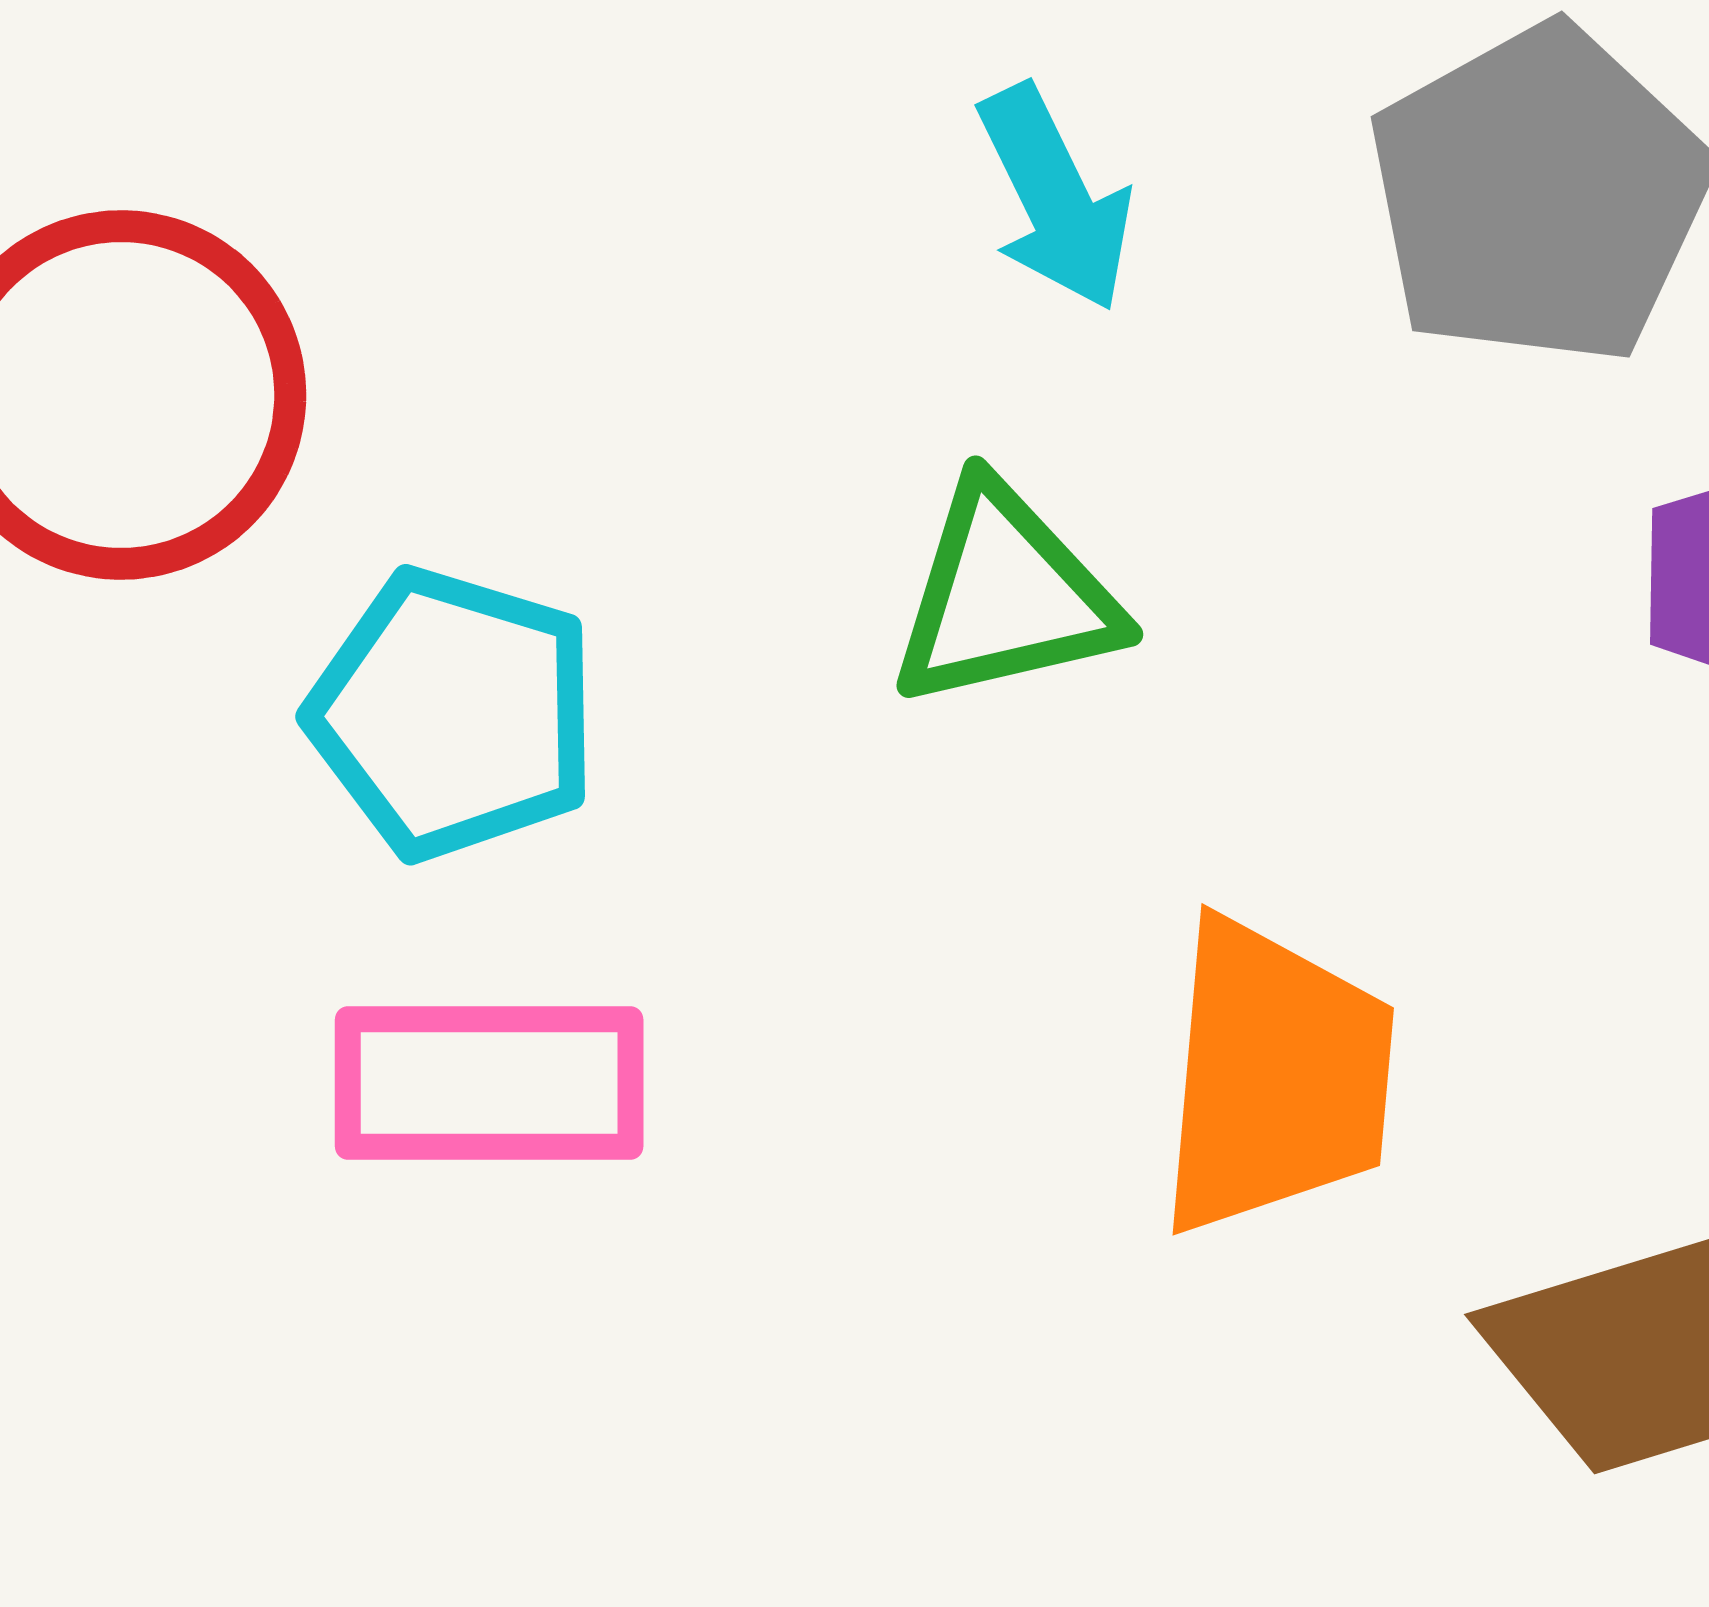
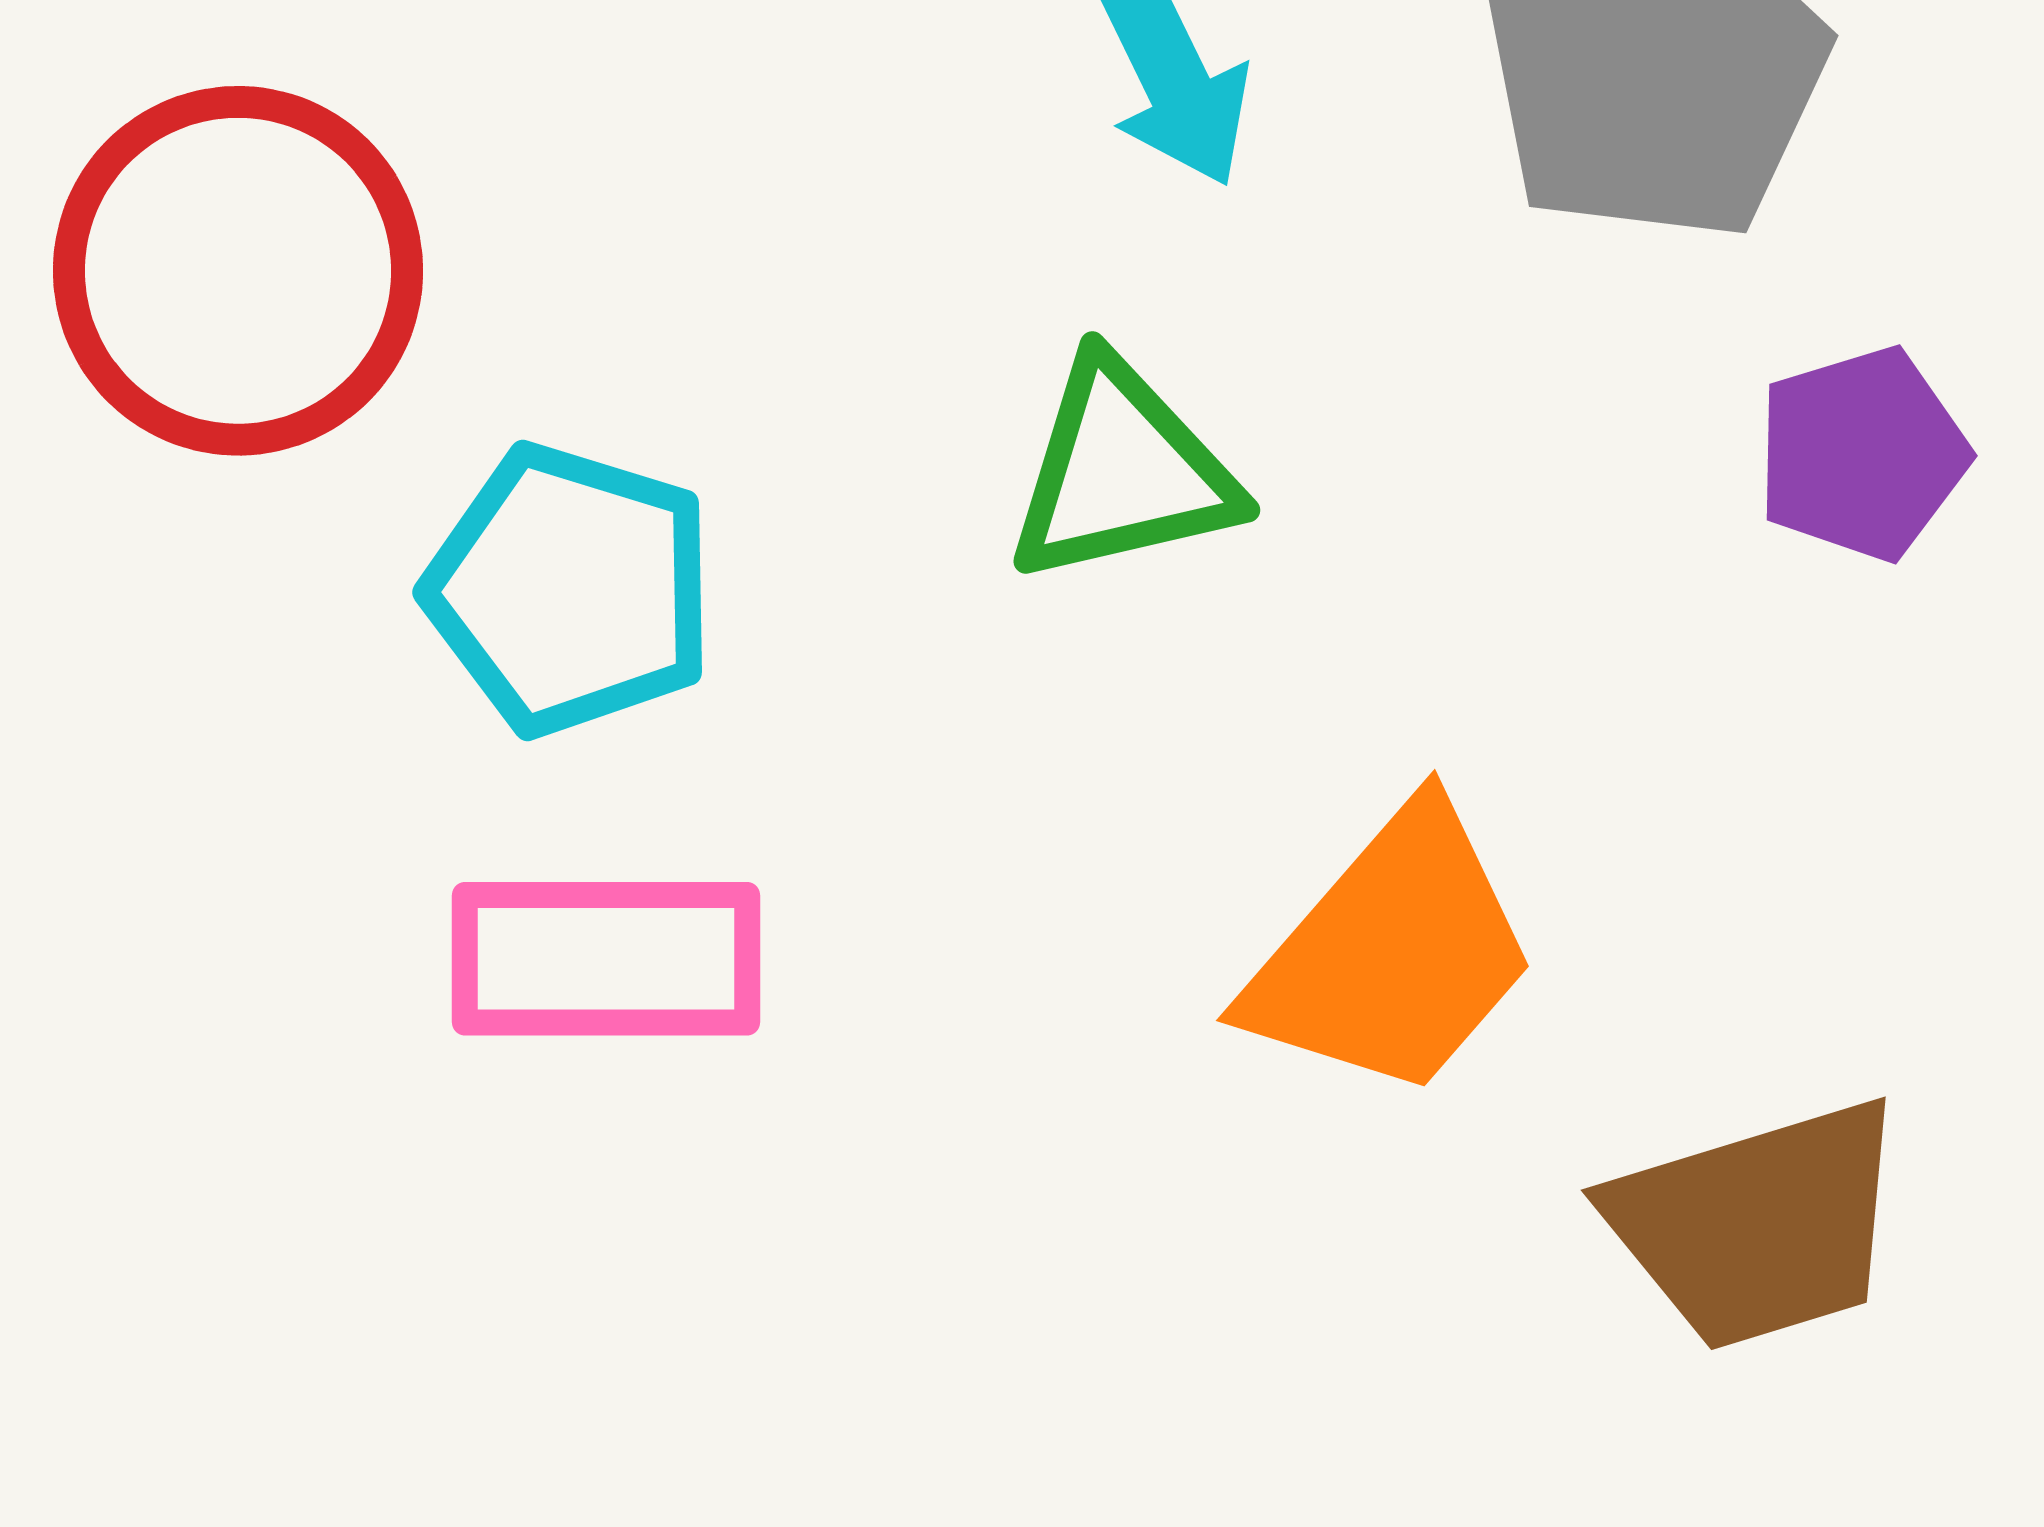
orange trapezoid: (1275, 1077) -> (1392, 953), turned 36

